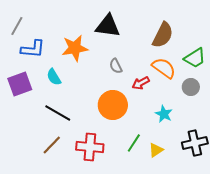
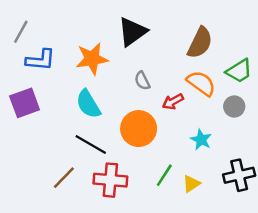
black triangle: (108, 26) -> (132, 32), turned -44
cyan semicircle: (54, 77) -> (88, 104), moved, size x1.4
black line: (58, 113) -> (91, 145), moved

